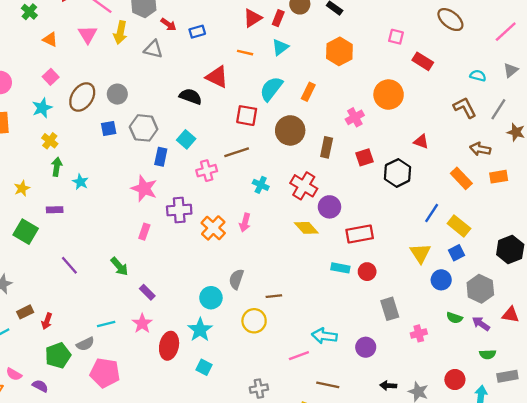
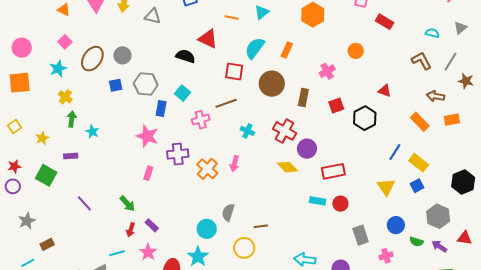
orange circle: (389, 95) -> (356, 51), size x0.6
blue circle: (441, 280) -> (396, 225), moved
red arrow: (47, 321) -> (131, 230), moved

